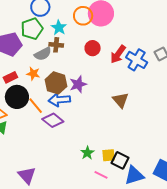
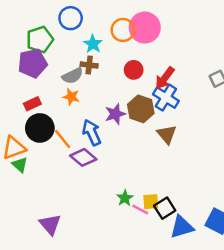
green pentagon: (32, 29) -> (40, 40), moved
blue cross: (137, 60) -> (166, 98), moved
orange star: (33, 74) -> (71, 97), moved
brown hexagon: (56, 83) -> (141, 109), moved
blue arrow: (59, 100) -> (92, 132), turned 70
black square: (120, 160) -> (165, 208), turned 30
pink line: (101, 175) -> (140, 210), moved

